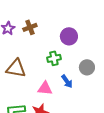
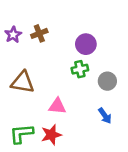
green cross: (54, 58) -> (80, 69), moved
blue arrow: (67, 81) -> (105, 116), moved

